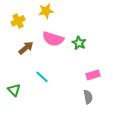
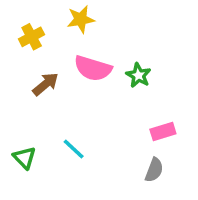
cyan line: (42, 77) -> (74, 149), moved
gray semicircle: (88, 97) -> (154, 170), turned 32

